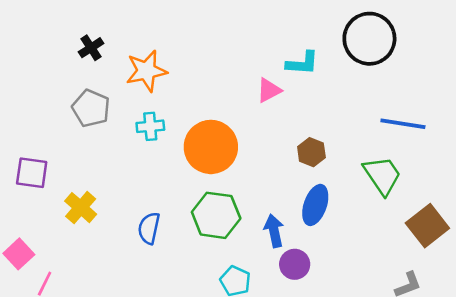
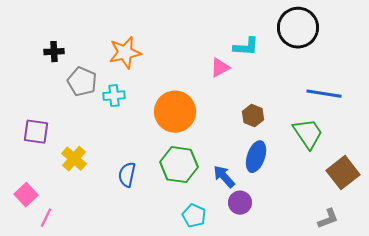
black cross: (91, 48) -> (54, 52), moved, turned 30
cyan cross: (150, 126) -> (114, 96), moved
blue arrow: (274, 231) -> (224, 177), turned -30

